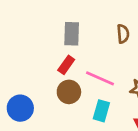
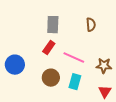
brown circle: (69, 92) -> (51, 78), moved
blue circle: (20, 108) -> (15, 65), moved

